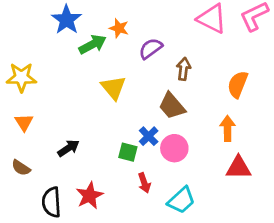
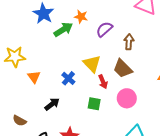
yellow triangle: (113, 88) -> (92, 64), moved
orange triangle: (24, 122) -> (34, 77), moved
blue cross: (149, 136) -> (68, 78), moved
red arrow: (144, 183) -> (103, 82), moved

